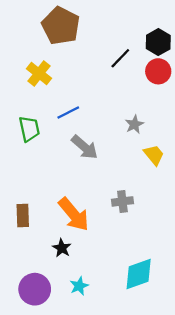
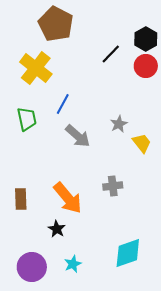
yellow cross: (39, 73) -> (36, 68), size x1.4
blue line: (68, 113) -> (63, 104), turned -35
gray star: (134, 124) -> (119, 124), moved

